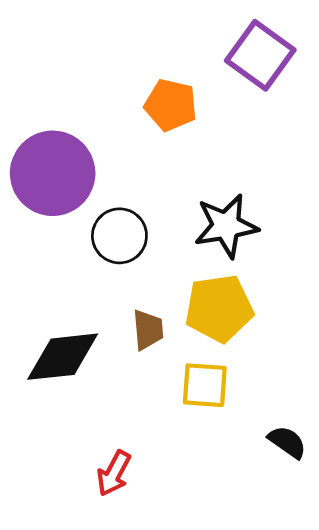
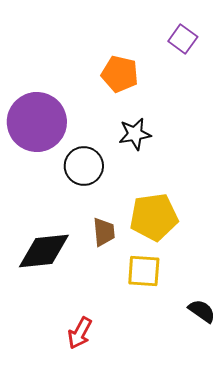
purple square: (260, 55) -> (183, 39), size x0.6
black star: (226, 226) -> (135, 134), moved, size x0.7

